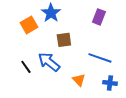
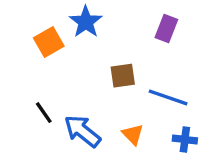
brown square: (64, 40) -> (123, 76), moved
blue arrow: (49, 62) -> (82, 131), moved

